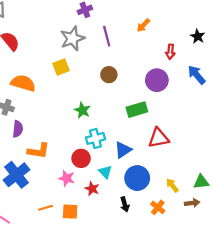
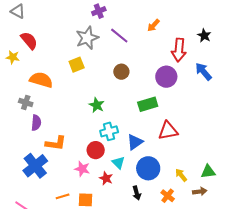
purple line: (107, 36) -> (119, 36), turned -36
red arrow: (170, 52) -> (179, 50), size x1.6

